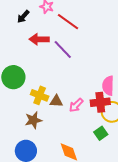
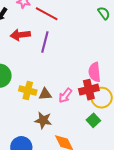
purple line: (63, 49) -> (45, 42), turned 65
brown star: (33, 120) -> (43, 120), moved, turned 30

